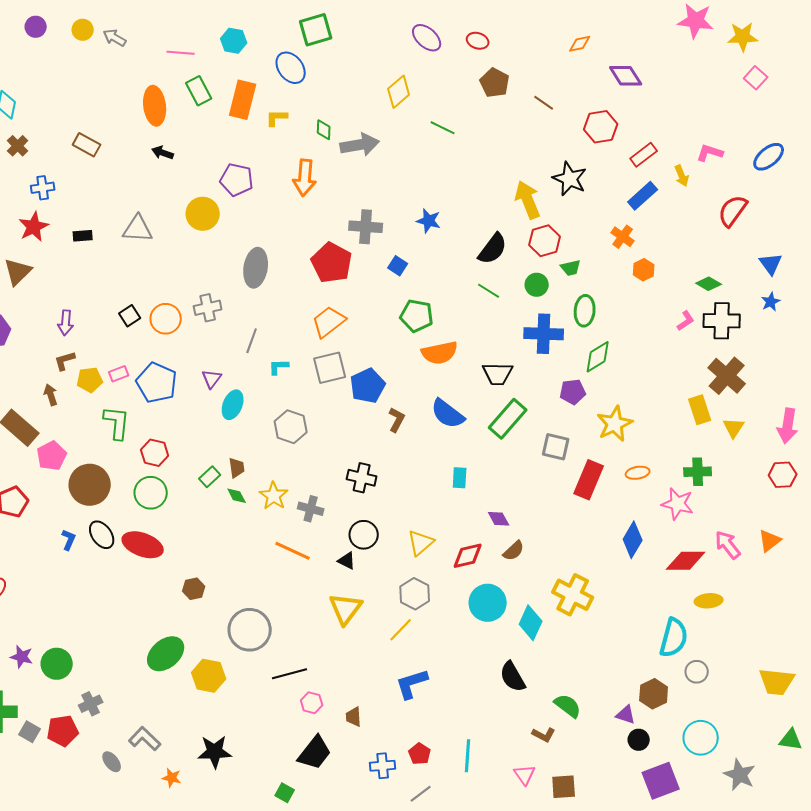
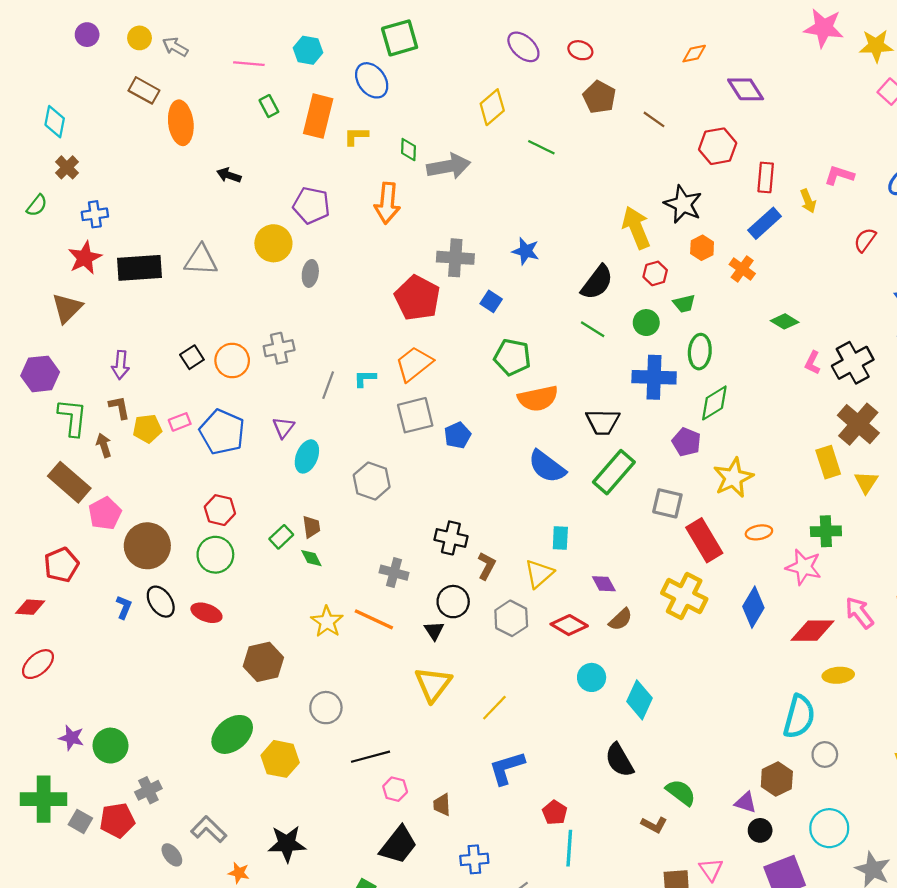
green rectangle: (199, 91) -> (269, 106), size x0.7
orange ellipse: (155, 106) -> (181, 123), moved
brown rectangle: (87, 145) -> (144, 90), moved
red rectangle: (644, 155) -> (766, 177), turned -48
red semicircle: (733, 211) -> (865, 240), size x0.7
black rectangle: (83, 236) -> (140, 268), size x2.0
red hexagon: (545, 241) -> (655, 273), size x0.7
gray ellipse: (256, 268) -> (310, 273), moved, size x0.6
orange hexagon: (644, 270) -> (702, 248), moved
green diamond: (709, 284) -> (785, 321), moved
pink L-shape: (686, 321) -> (813, 363), turned 150
black cross: (722, 321) -> (853, 363), turned -30
brown L-shape: (65, 361) -> (119, 407), turned 95
cyan L-shape: (279, 367) -> (365, 378), moved
blue pentagon: (368, 386) -> (458, 435), size x0.7
purple pentagon: (573, 392) -> (686, 442), turned 30
brown L-shape: (397, 420) -> (487, 566), moved
green L-shape: (117, 423) -> (73, 417), moved
red rectangle: (589, 480) -> (704, 540), turned -54
yellow star: (274, 496) -> (327, 622), moved
yellow triangle: (421, 543) -> (539, 574), moved
red ellipse: (143, 545) -> (206, 613), size x0.7
red diamond: (468, 556) -> (569, 625), turned 44
black triangle: (347, 561) -> (434, 631), turned 30
brown hexagon: (194, 589) -> (263, 662), size x1.6
gray hexagon: (415, 594) -> (511, 618), moved
yellow cross: (573, 595) -> (684, 596), moved
cyan circle: (488, 603) -> (592, 677), size x0.7
gray circle: (250, 630) -> (326, 708), size x0.7
red pentagon: (420, 754) -> (555, 813), moved
pink triangle: (525, 775) -> (711, 869), moved

